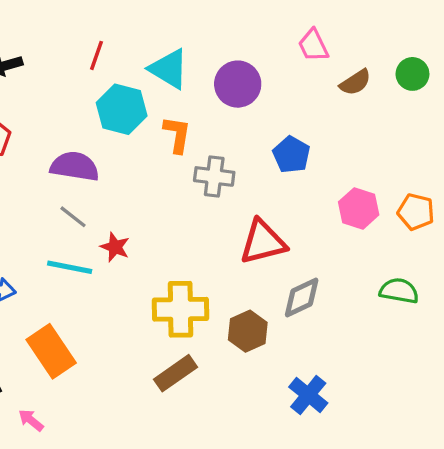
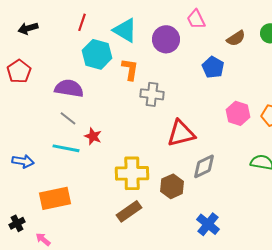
pink trapezoid: (313, 45) -> (196, 19), moved
blue pentagon: (291, 155) -> (213, 67), moved
orange rectangle: (51, 351) -> (55, 198), turned -68

